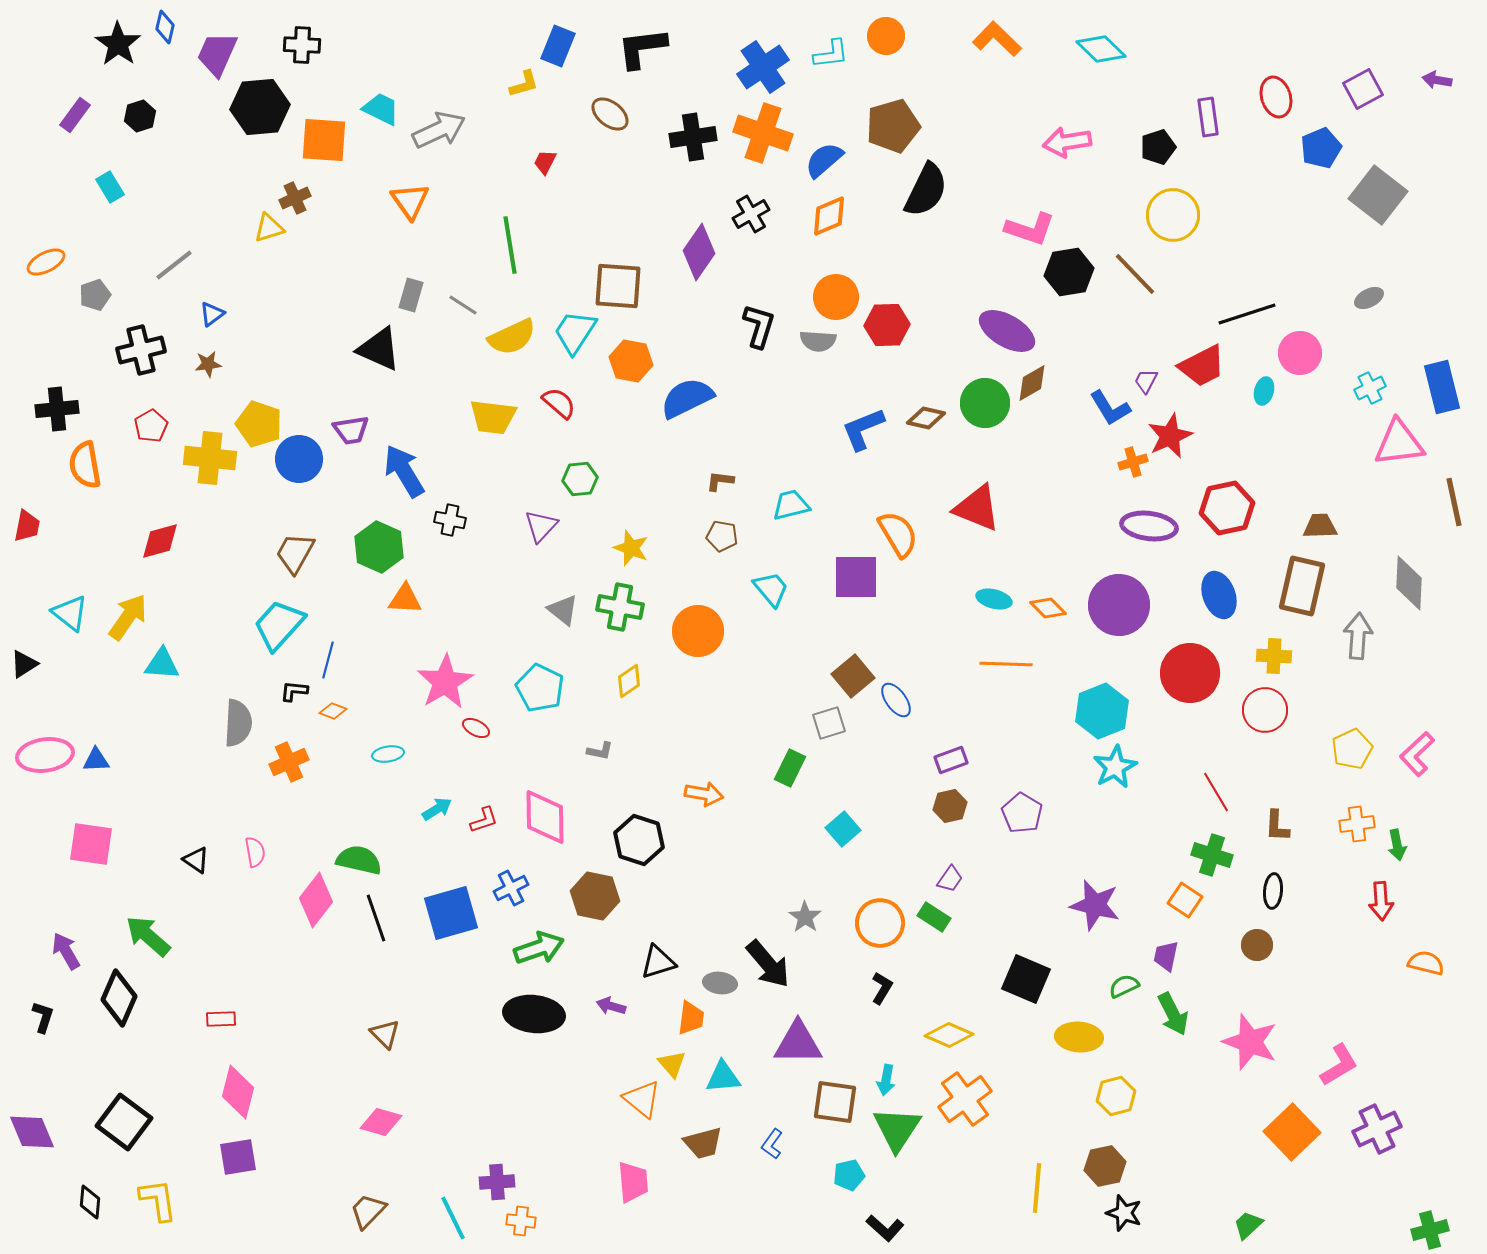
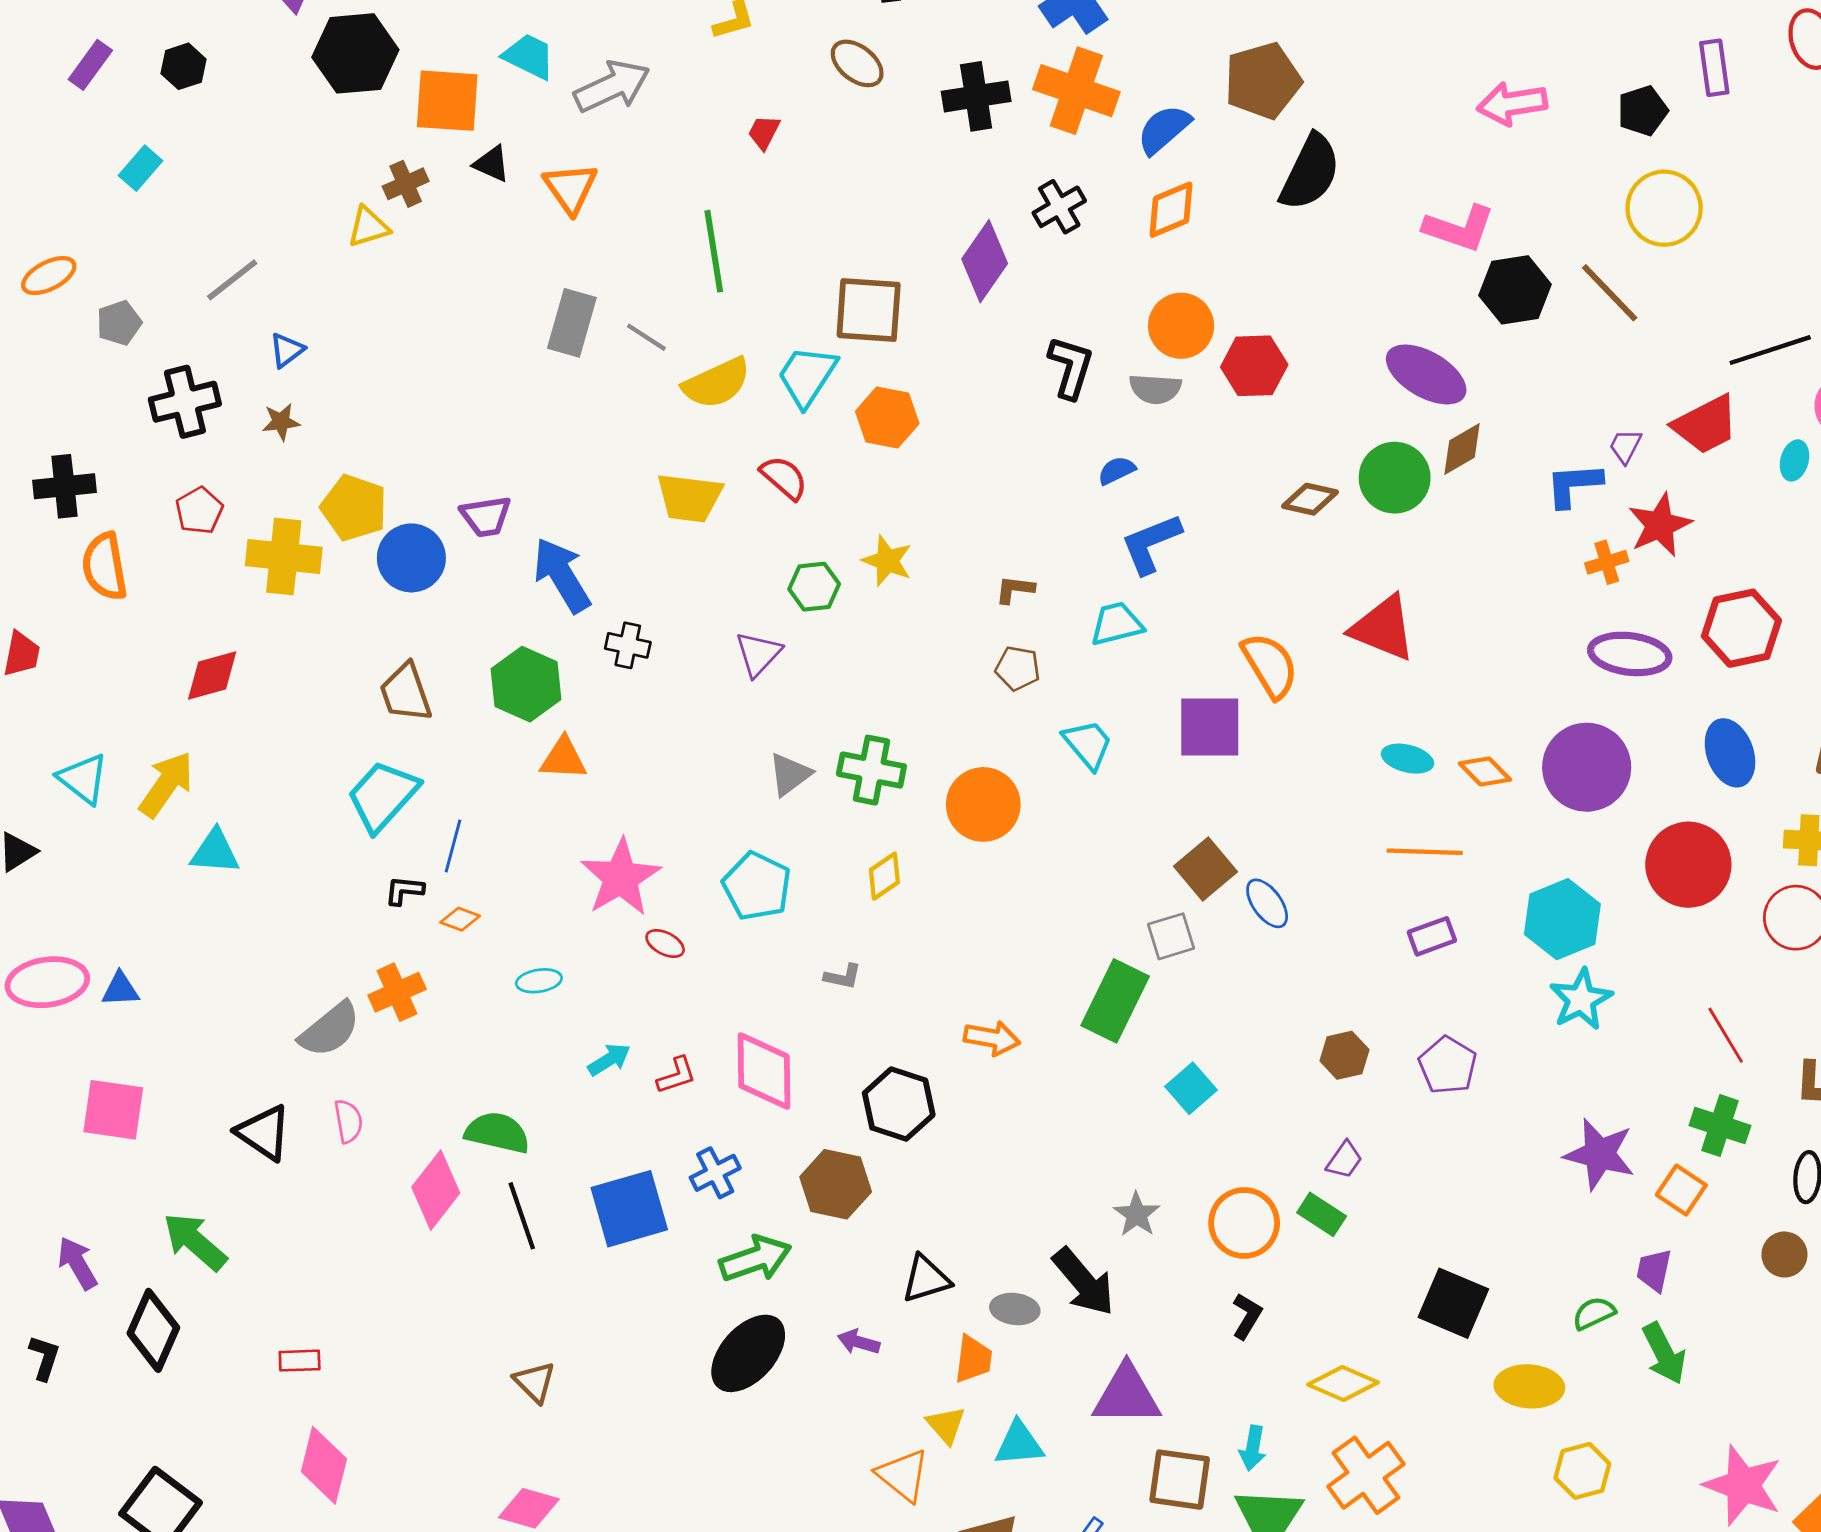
cyan rectangle: (110, 187) -> (140, 168), turned 72
gray rectangle: (411, 295) -> (572, 323), size x1.4
black triangle: (379, 349) -> (492, 164), moved, size x0.6
blue semicircle: (687, 398) -> (1117, 470), moved, size x0.5
blue L-shape: (1110, 408) -> (1574, 485), turned 117
blue L-shape: (863, 429) -> (1151, 544), moved
yellow star: (631, 548) -> (887, 561), moved
brown trapezoid: (295, 553) -> (406, 693), turned -48
gray triangle: (563, 610) -> (790, 774), turned 44
gray semicircle: (238, 723) -> (330, 1029), moved, turned 48
purple rectangle: (951, 760) -> (1432, 936), moved
green rectangle: (790, 768) -> (1115, 1001), size x1.5
black triangle: (196, 860) -> (264, 1133), size x1.5
purple star: (1095, 905) -> (1600, 1154), moved
black ellipse: (534, 1014) -> (748, 1353), turned -54
pink star: (1250, 1042) -> (1743, 1485), moved

